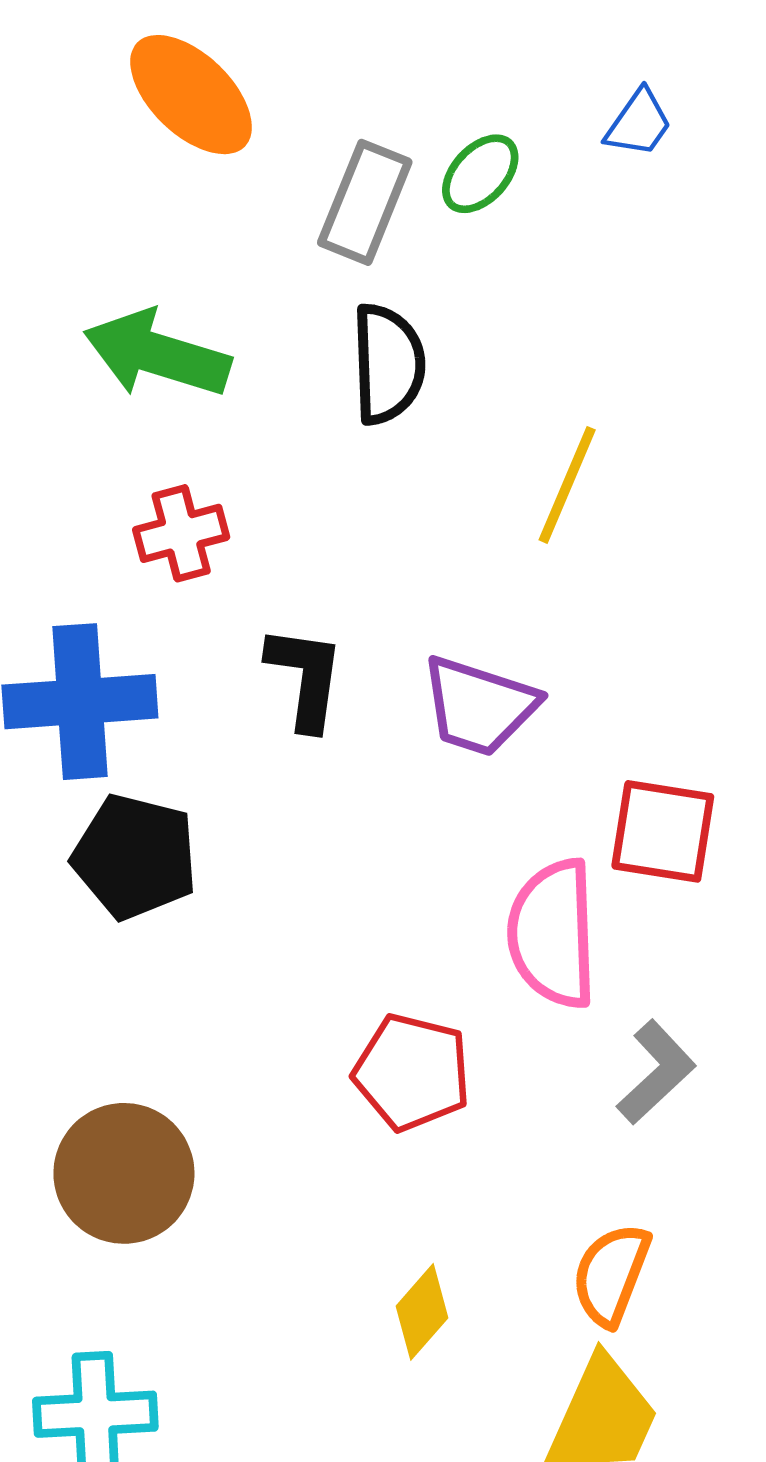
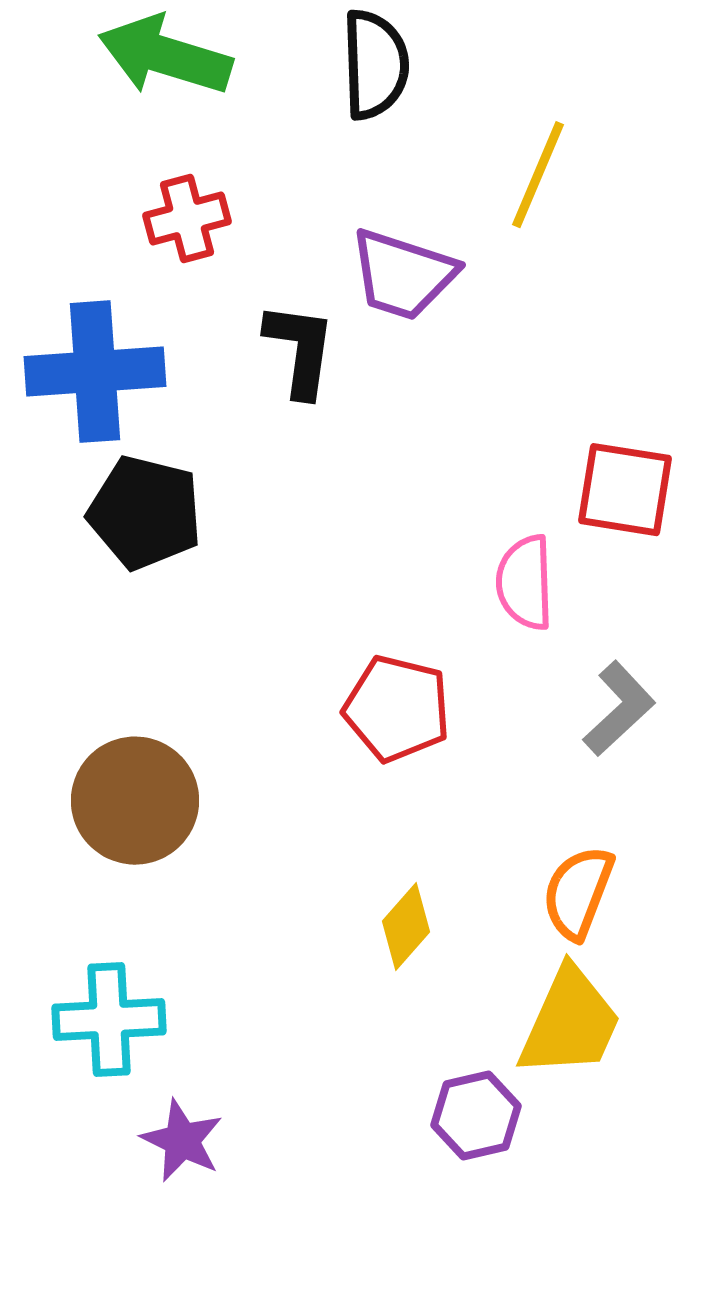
purple trapezoid: (479, 706) -> (403, 275), moved
pink semicircle: (553, 934) -> (525, 583), size x0.7

